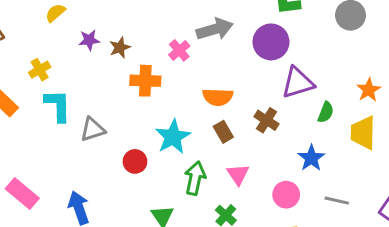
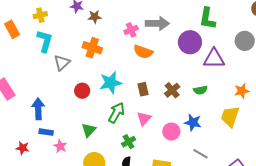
orange cross: (145, 81) -> (92, 48), moved
purple triangle: (298, 83) -> (214, 59), moved
orange semicircle: (218, 97) -> (143, 52), moved
green semicircle: (326, 112) -> (200, 90), moved, turned 40
gray triangle: (93, 129) -> (62, 63), turned -42
blue star: (311, 158) -> (193, 122), turned 30
pink circle: (286, 195) -> (171, 132), moved

